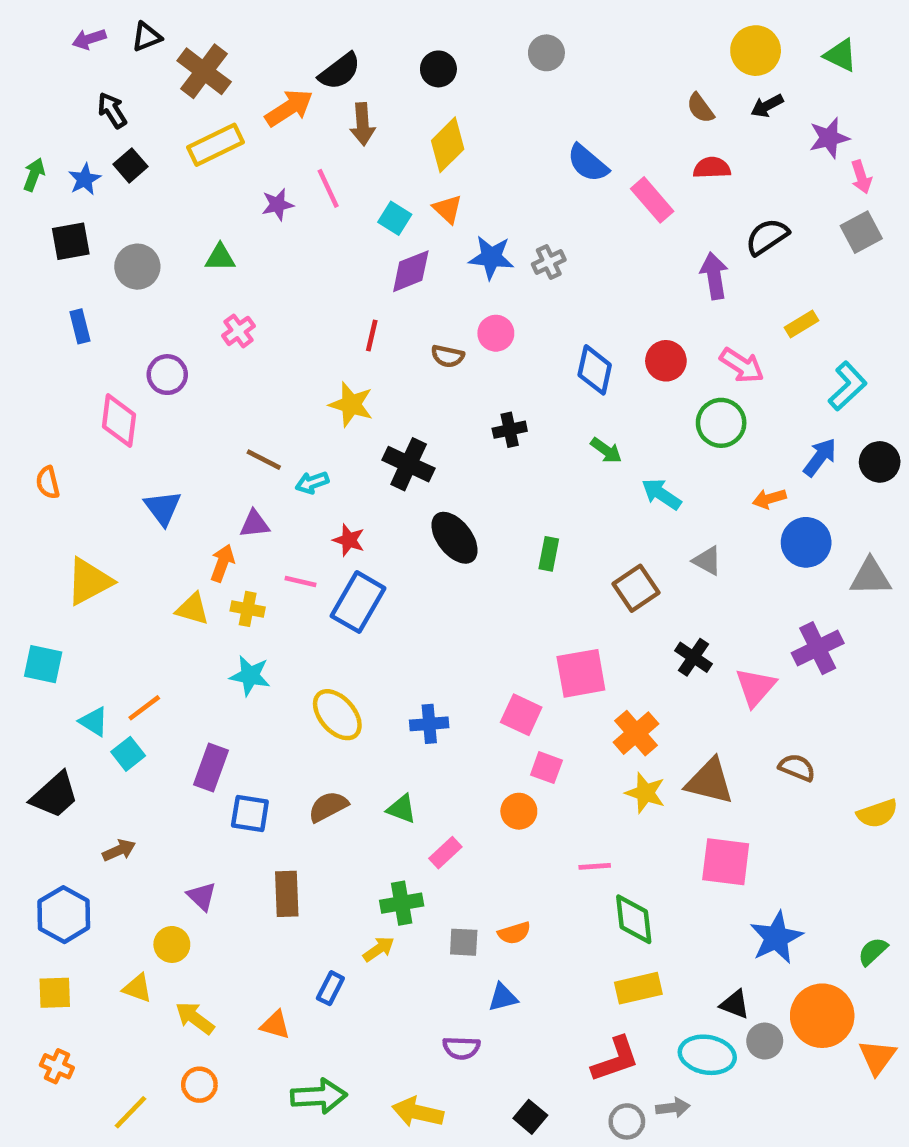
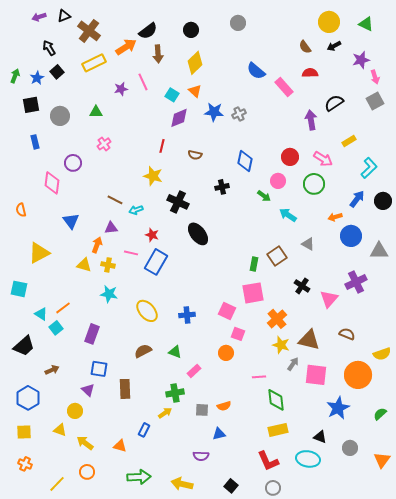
pink circle: (496, 333) -> (278, 181), moved
blue diamond: (595, 370) -> (245, 161), moved
green rectangle: (549, 554) -> (254, 264), moved
blue square: (250, 814) -> (99, 369), moved
orange circle: (822, 1016) -> (358, 375), moved
gray circle: (765, 1041) -> (350, 448), moved
red L-shape: (615, 1059) -> (268, 461), turned 85
gray arrow: (673, 1108) -> (293, 364), moved, turned -48

